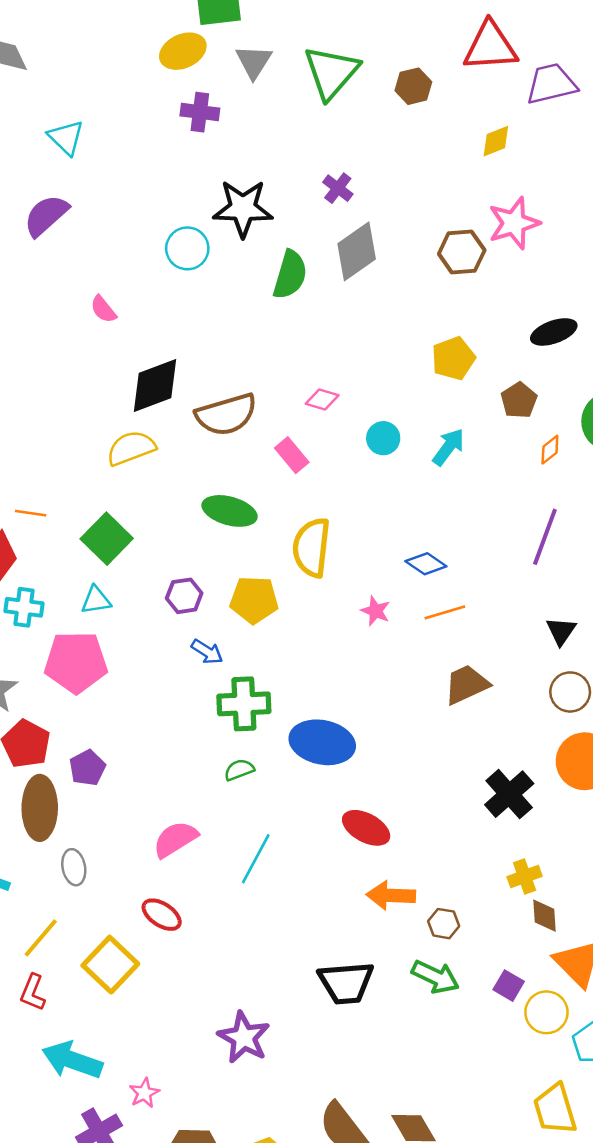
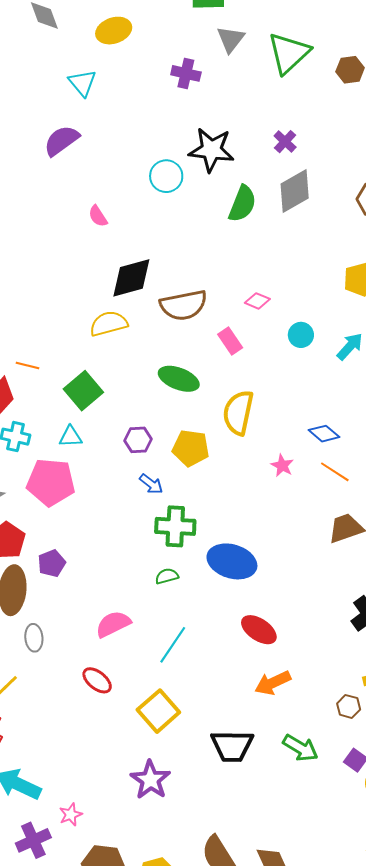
yellow ellipse: (183, 51) -> (114, 31), moved
orange line: (445, 612) -> (335, 472), turned 44
orange arrow: (391, 895) -> (273, 683), turned -33
brown hexagon: (444, 924) -> (349, 706), moved
yellow square: (110, 965) -> (158, 711), moved

